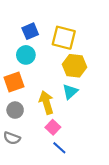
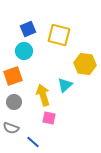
yellow hexagon: (74, 66) -> (85, 64), moved
pink square: (53, 127) -> (49, 118), turned -32
blue line: (59, 148) -> (33, 142), moved

